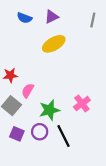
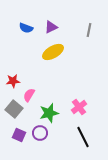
black line: (64, 136) -> (83, 137), moved

